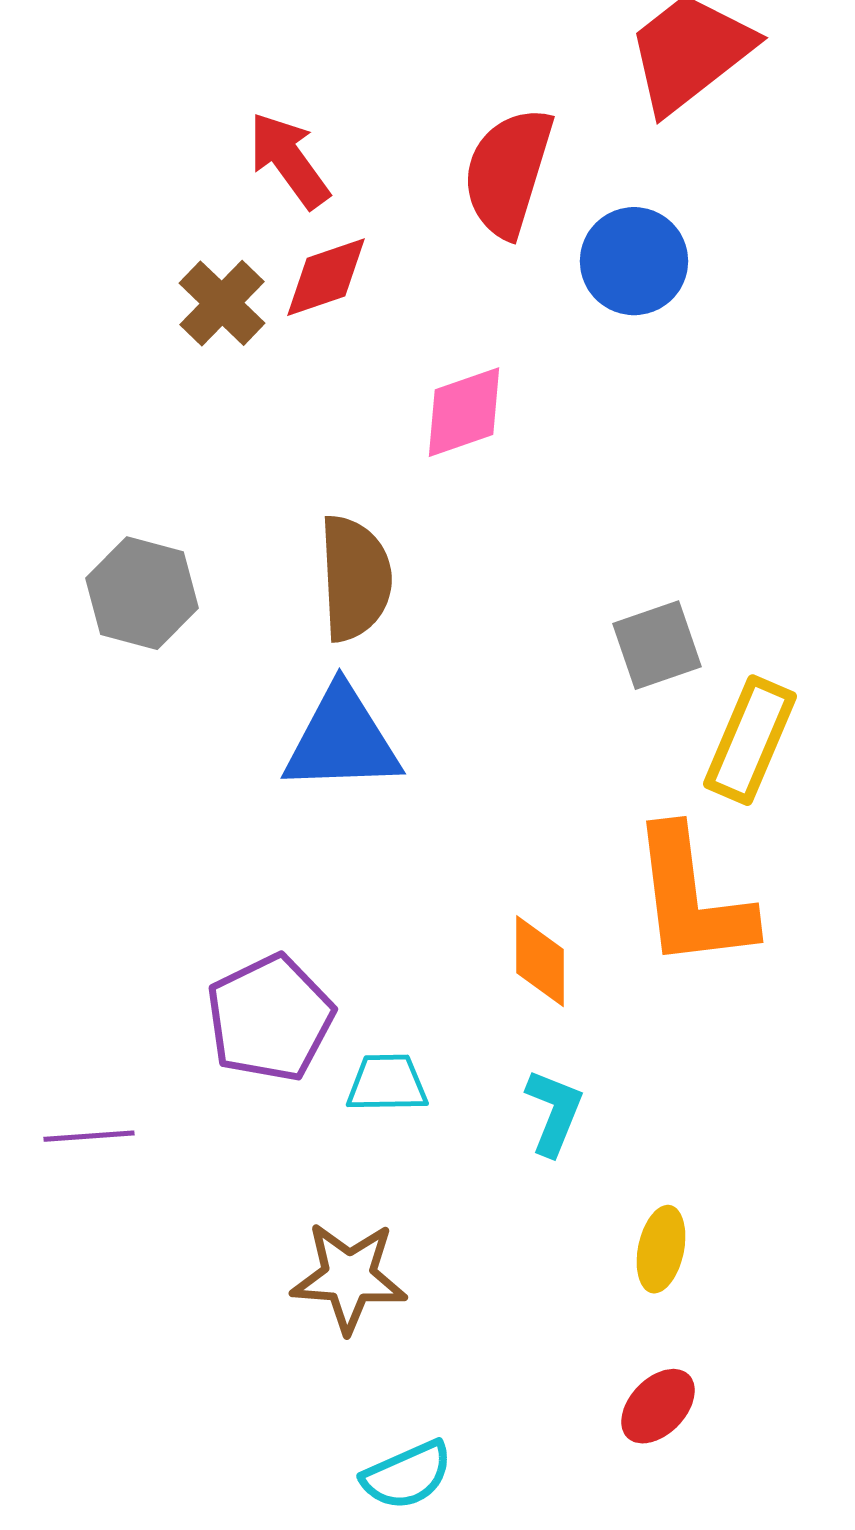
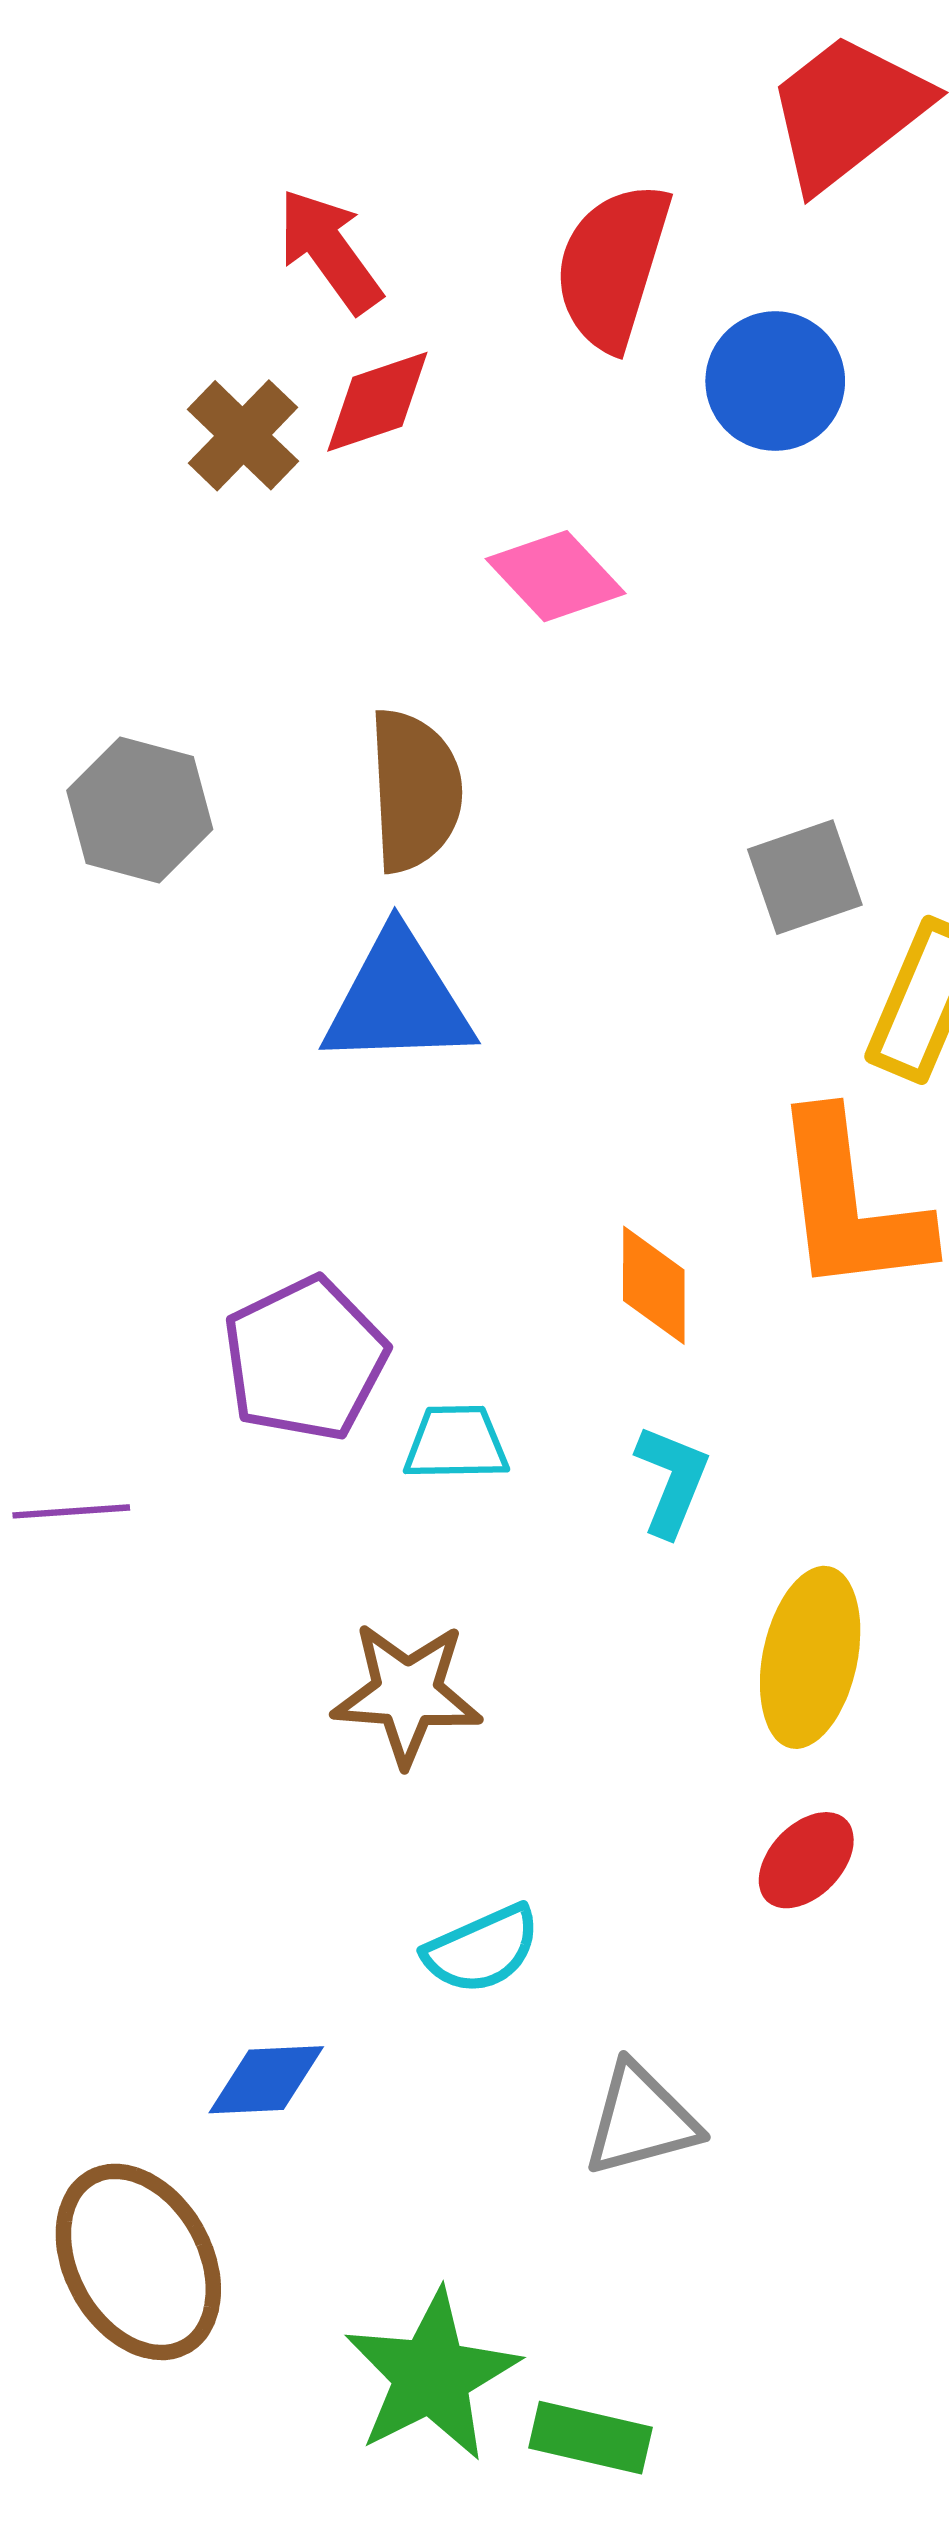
pink diamond: (464, 412) -> (556, 576), turned 66
yellow ellipse: (661, 1249) -> (810, 1657), size x1.6

